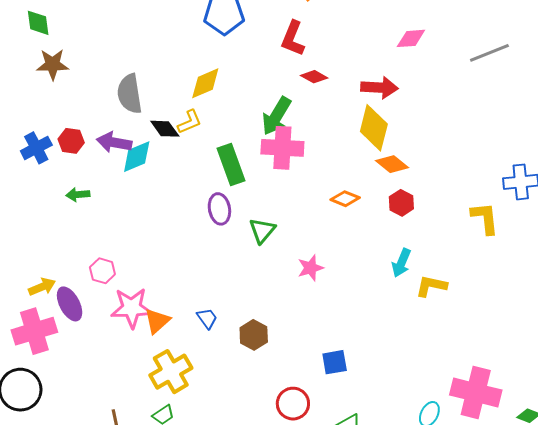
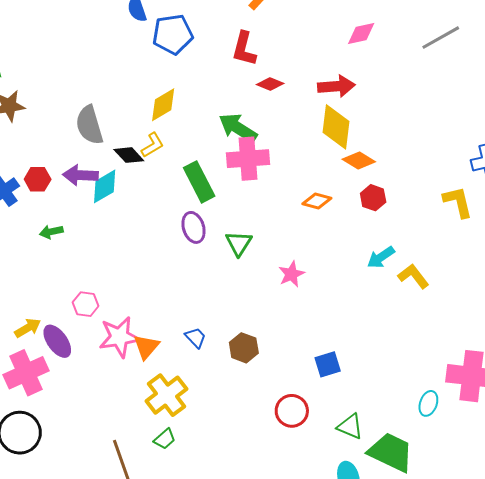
green arrow: (276, 116) -> (238, 128), turned 99
cyan arrow: (401, 263) -> (381, 257), turned 40
yellow L-shape: (431, 286) -> (413, 276), turned 48

